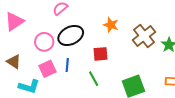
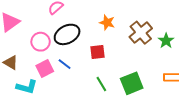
blue line: (67, 65) -> (65, 64), turned -56
green line: (94, 79) -> (101, 84), moved

